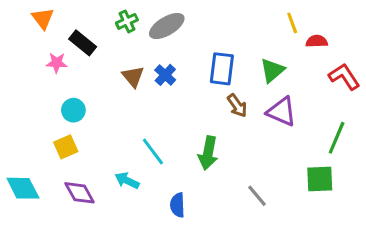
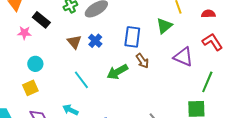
red semicircle: (317, 41) -> (208, 14), moved
green triangle: (272, 70) -> (164, 26), moved
purple triangle: (281, 112) -> (183, 57), moved
cyan line: (153, 151) -> (81, 80), moved
green arrow: (208, 153) -> (117, 72), moved, turned 50

